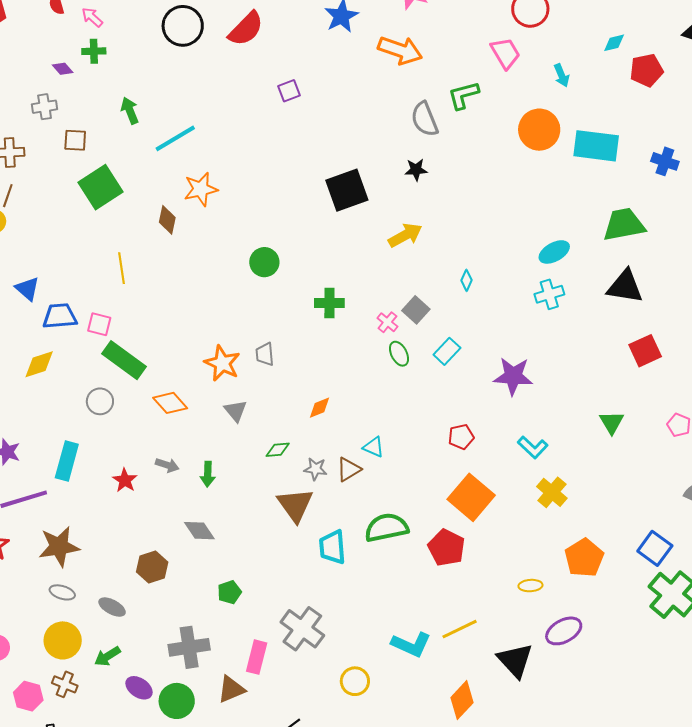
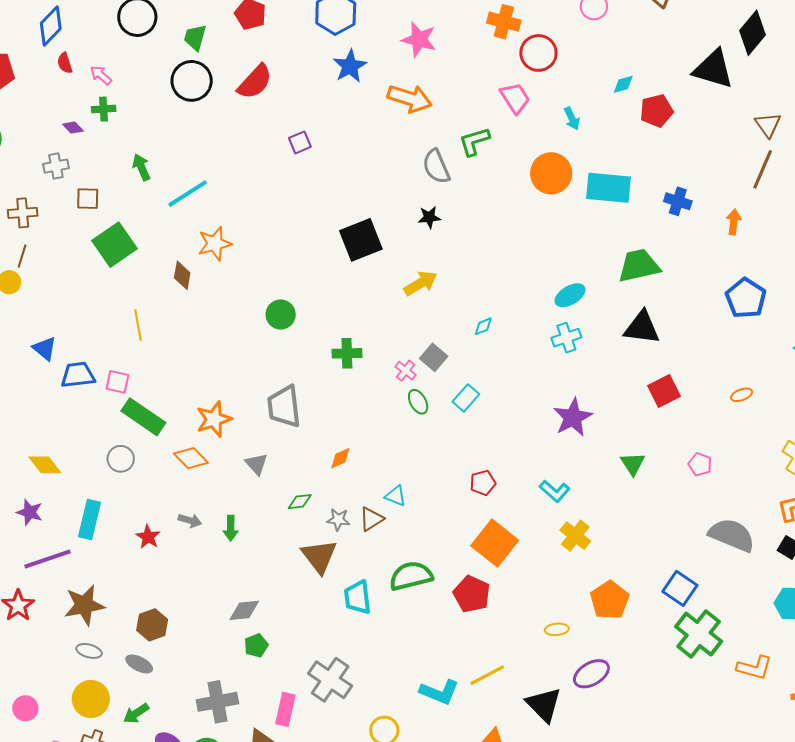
cyan diamond: (466, 280) -> (483, 326), turned 45
gray trapezoid: (265, 354) -> (284, 407), size x1.8
orange star: (222, 363) -> (214, 419), moved, turned 30
yellow diamond: (39, 364) -> (45, 465), moved, turned 72
purple star: (513, 376) -> (573, 417), moved, turned -30
gray diamond: (199, 531) -> (244, 610), moved, turned -60
brown hexagon: (152, 567) -> (152, 625), moved

